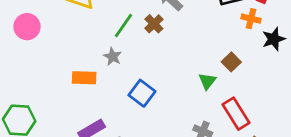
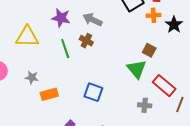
green line: (123, 25) -> (65, 49), turned -36
gray star: (113, 57) -> (32, 77), moved
green triangle: (207, 81) -> (137, 69), size x1.5

